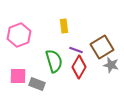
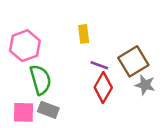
green semicircle: (54, 61) -> (40, 80), moved
pink square: (18, 76) -> (23, 112), moved

